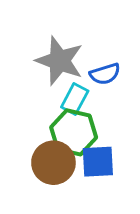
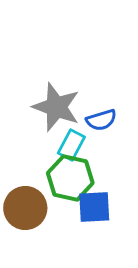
brown circle: (53, 163) -> (25, 208), moved

